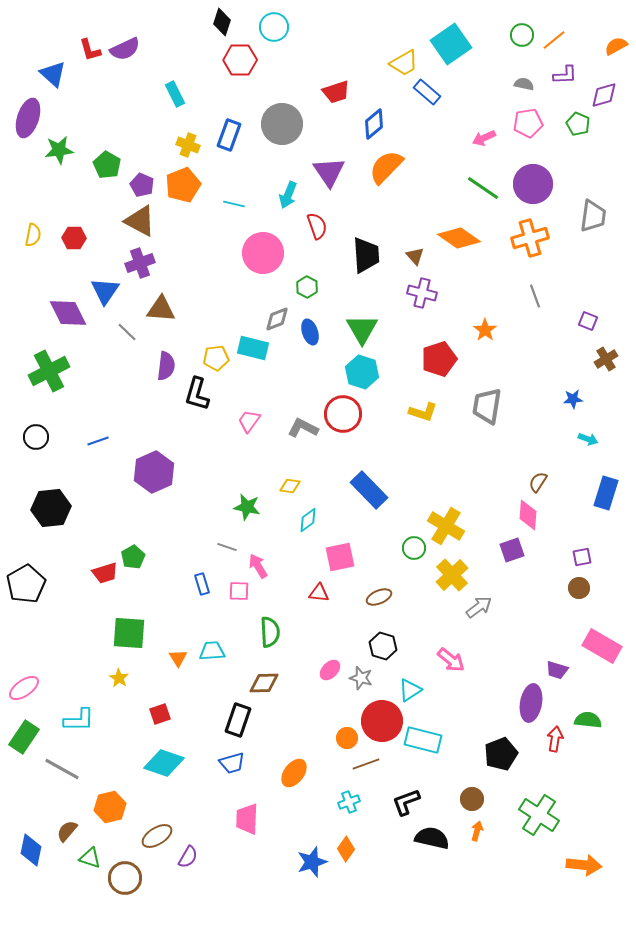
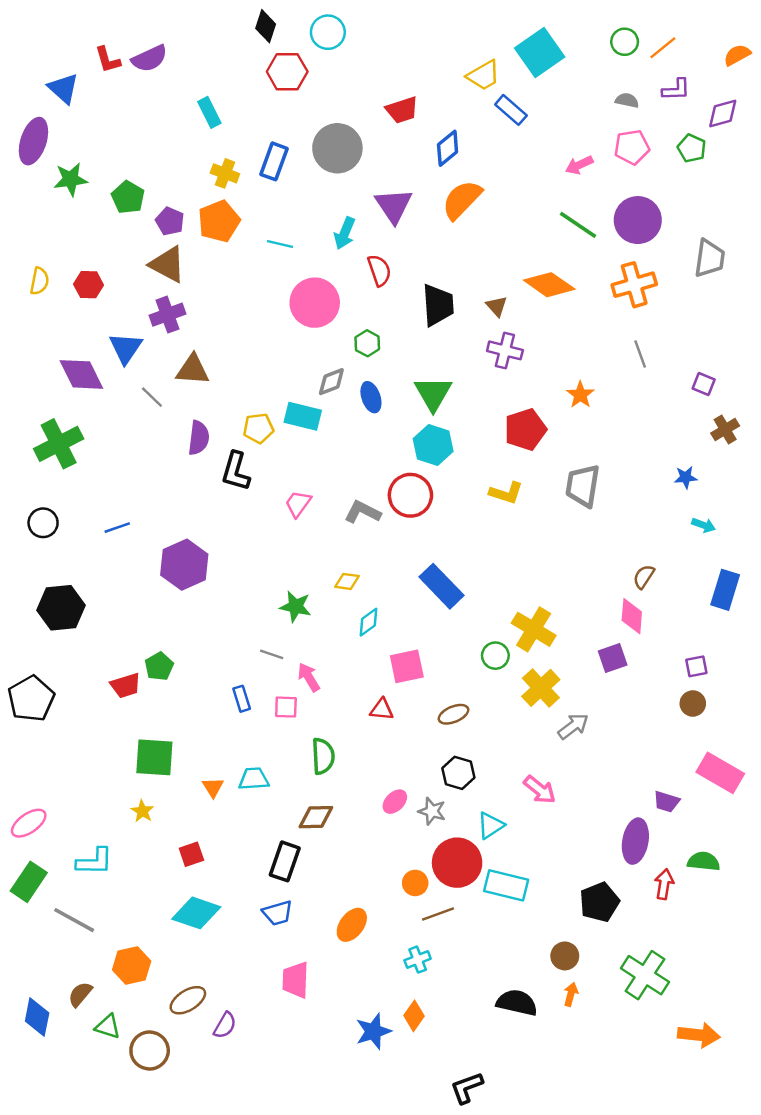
black L-shape: (406, 802) -> (467, 1088), moved

